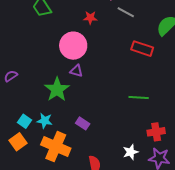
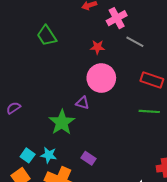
pink circle: (73, 46) -> (101, 78), moved
green line: (139, 97) -> (149, 111), moved

